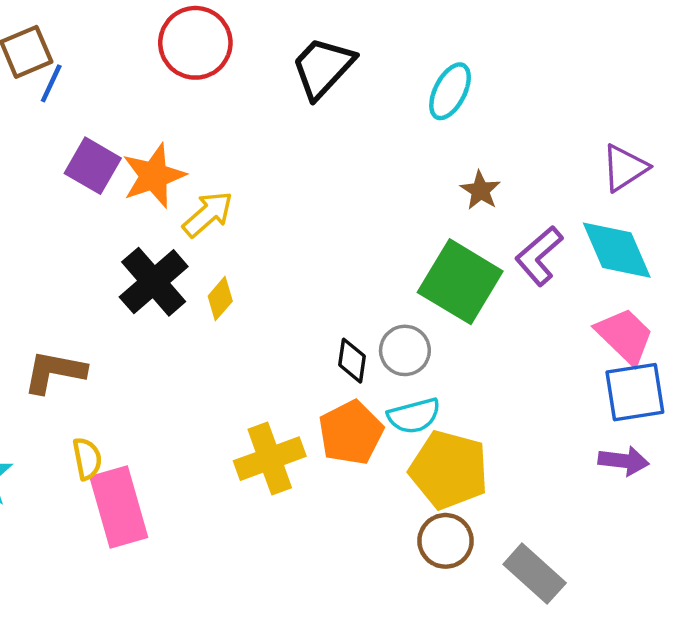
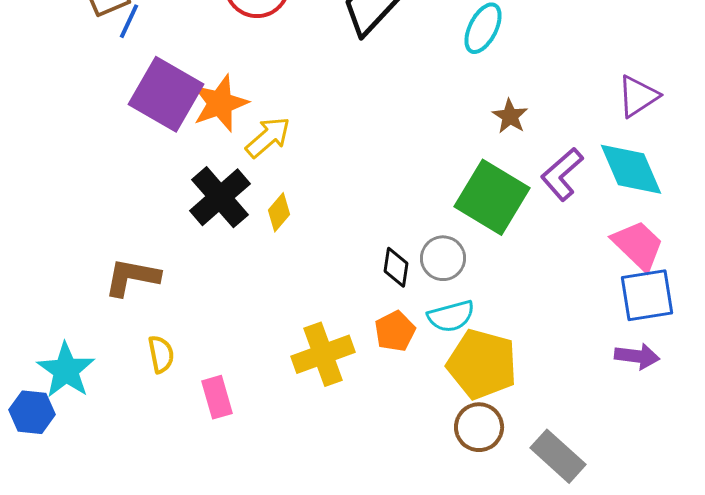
purple square: (93, 166) -> (166, 94), size x1.5
orange pentagon: (351, 433) -> (395, 331), size x0.7
pink rectangle: (119, 507) -> (217, 397), moved, size x0.6

